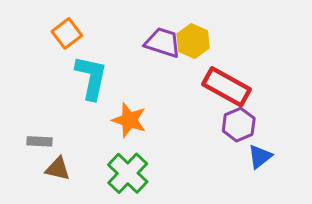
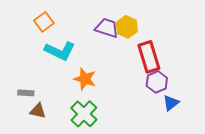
cyan L-shape: (91, 78) -> (60, 51), turned 104
red rectangle: (226, 87) -> (149, 57), turned 44

